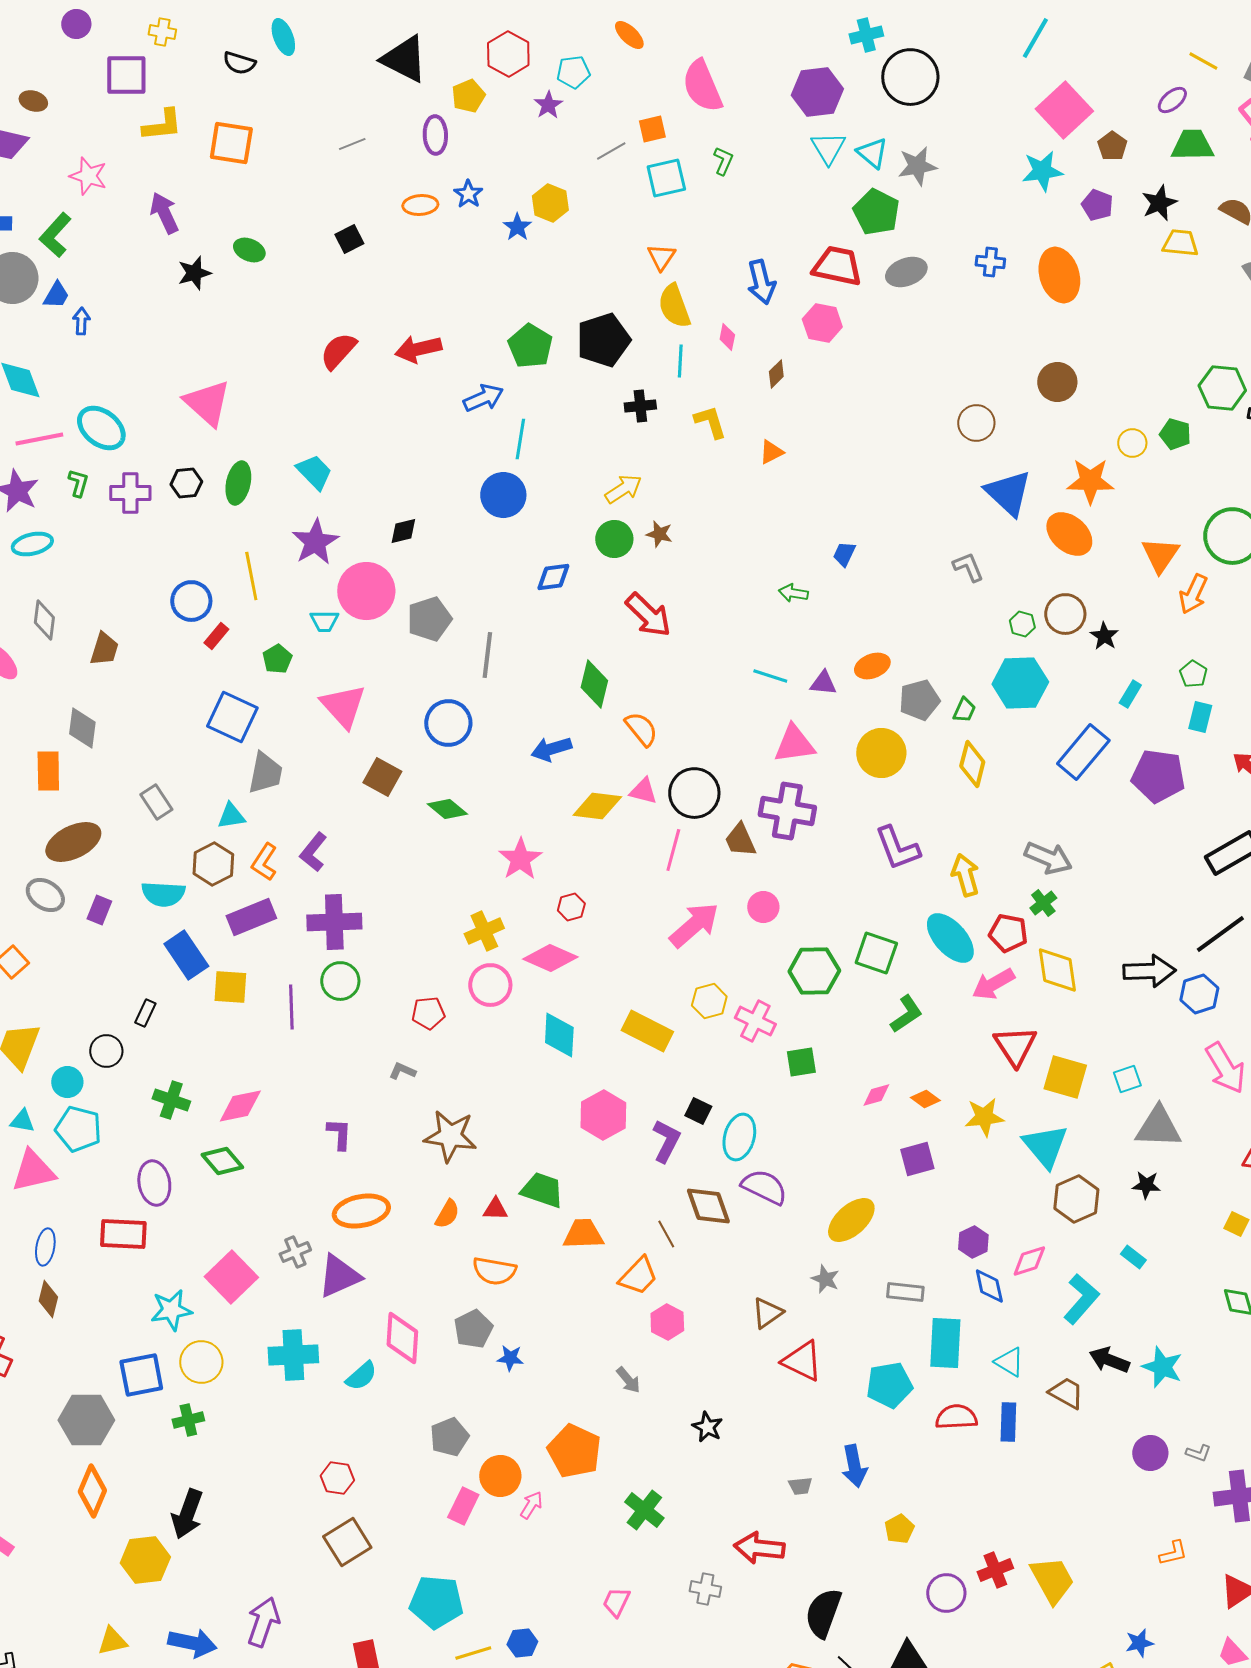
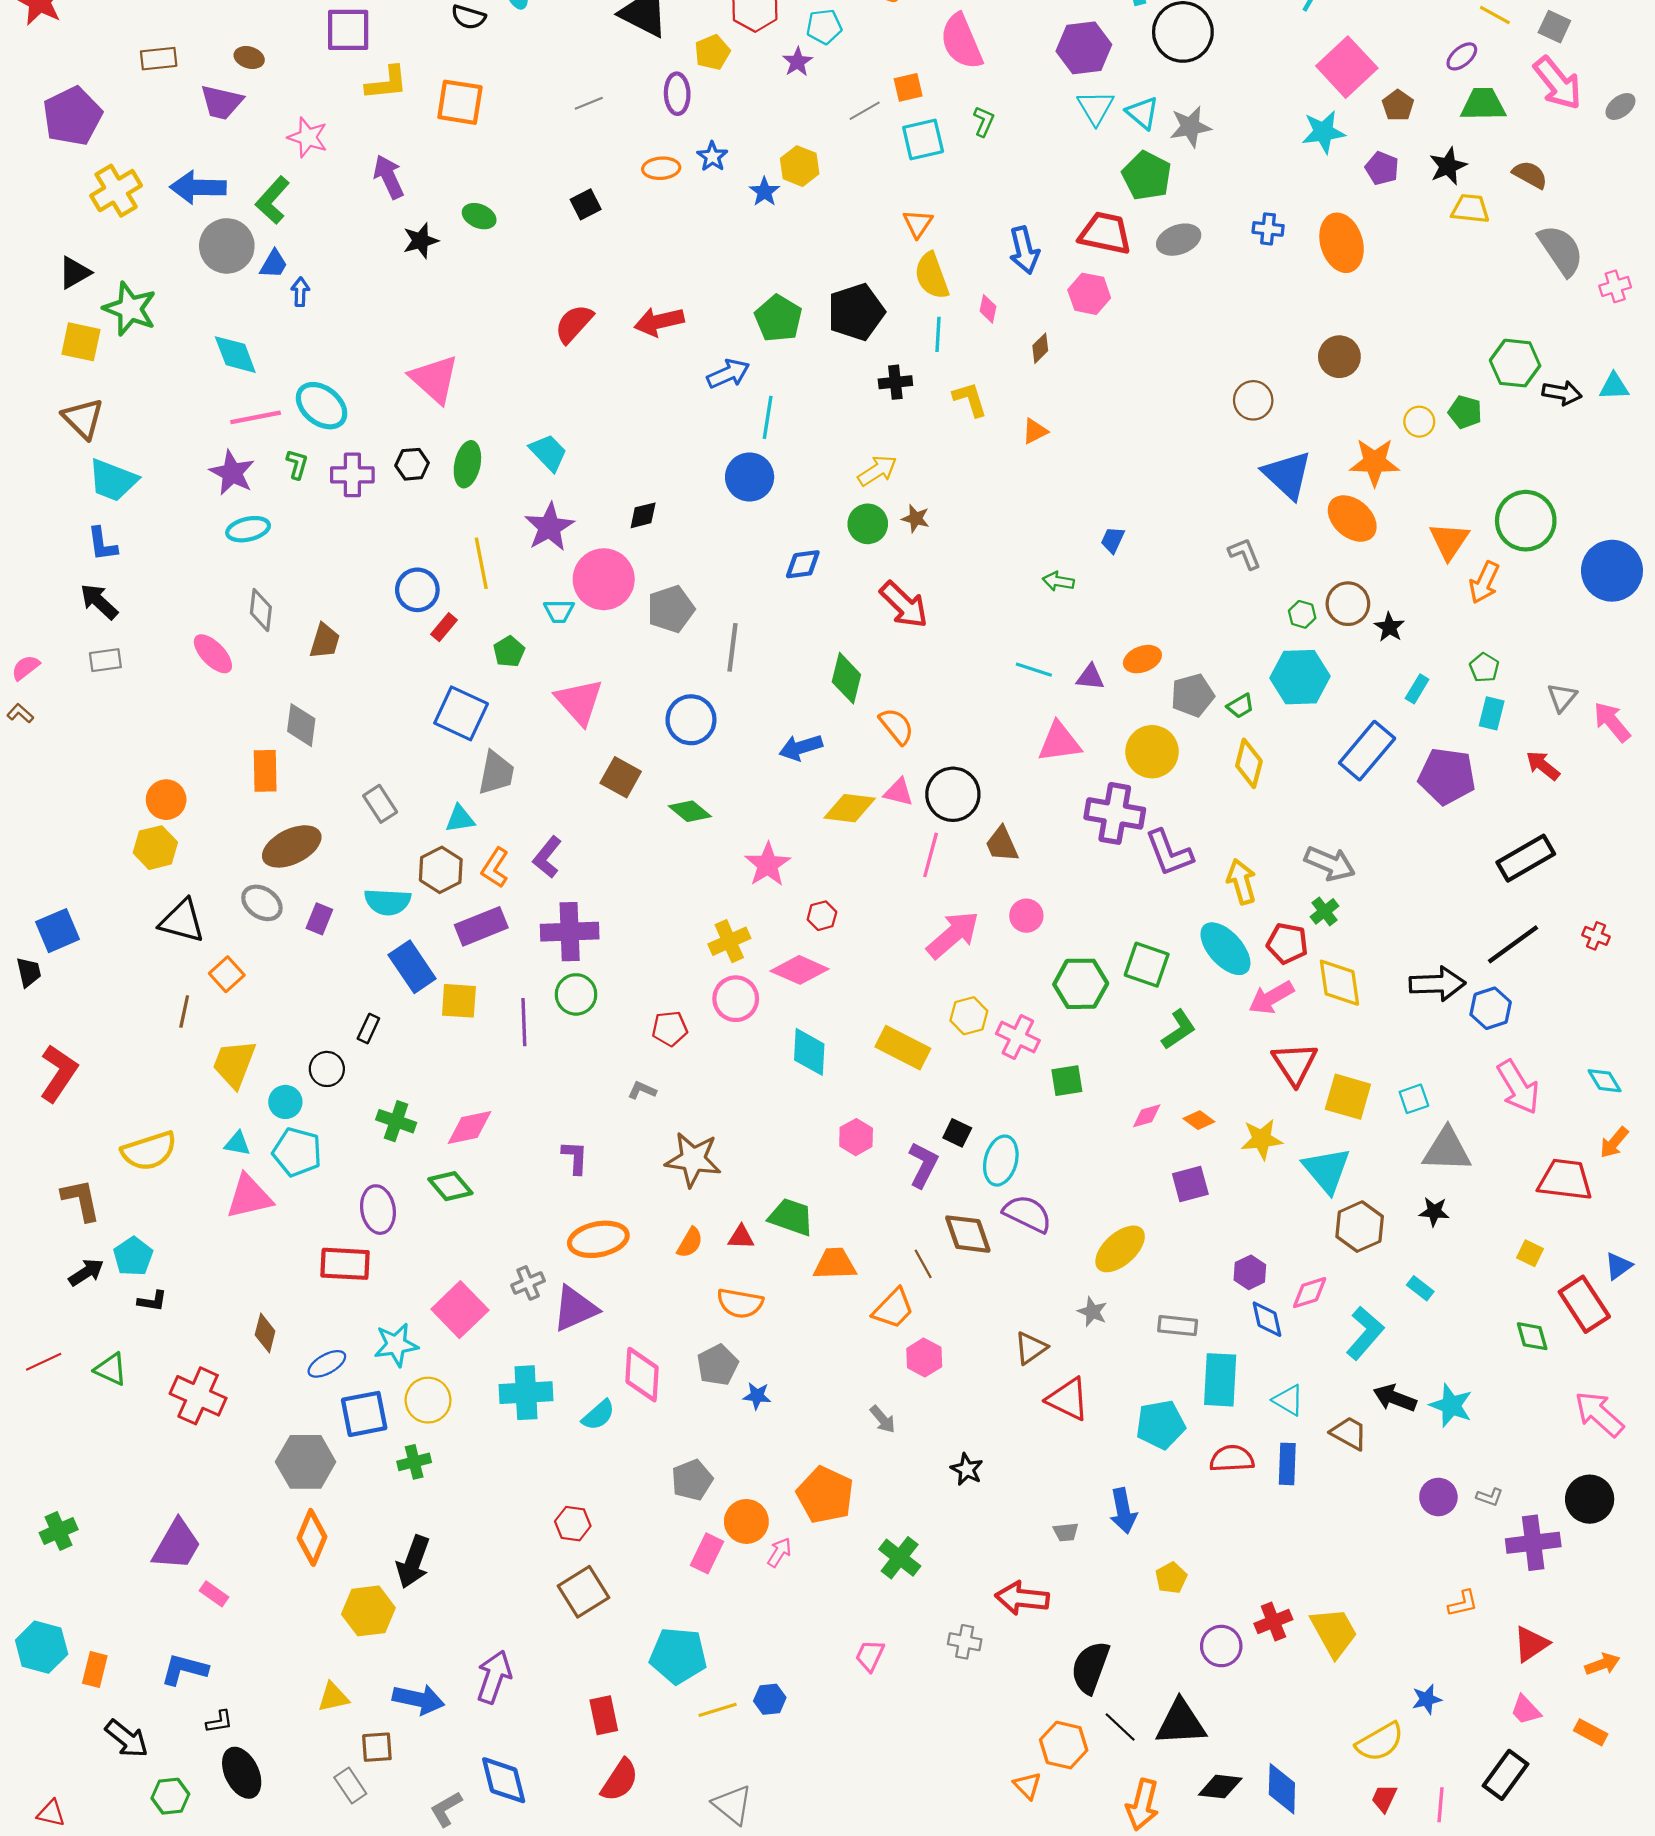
green trapezoid: (964, 710) -> (1240, 706), turned 36
purple cross: (787, 811) -> (1115, 813), moved
pink hexagon: (603, 1115) -> (856, 1137), size x0.7
blue ellipse: (45, 1247) -> (327, 1364), moved, turned 51

